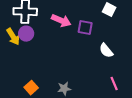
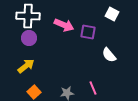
yellow arrow: (13, 37) -> (26, 66), moved, turned -96
pink line: (114, 84) -> (93, 88), moved

